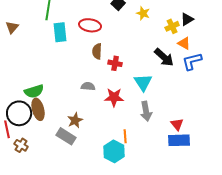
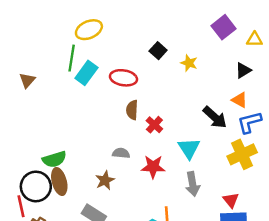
yellow cross: (172, 26) -> (242, 154), moved, size x1.6
cyan rectangle: (60, 32) -> (86, 73), moved, turned 42
red cross: (115, 63) -> (154, 125), turned 32
brown star: (75, 120) -> (105, 180), moved

